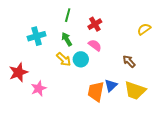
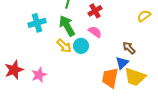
green arrow: (67, 39) -> (67, 26), size x1.5
red star: (18, 72) -> (14, 70), moved
blue triangle: (111, 85) -> (122, 63), moved
orange trapezoid: (96, 91) -> (110, 78), moved

